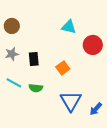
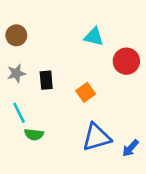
cyan line: (14, 83) -> (19, 113), turned 35
green semicircle: (36, 88) -> (34, 135), moved
blue triangle: (71, 101) -> (96, 137), turned 45

